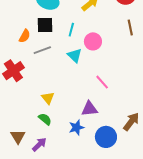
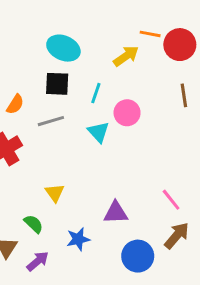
orange semicircle: (25, 36) -> (15, 104), moved
pink line: (102, 82) -> (171, 200), moved
green semicircle: (45, 119) -> (34, 224), moved
blue star: (76, 127) -> (78, 239), moved

